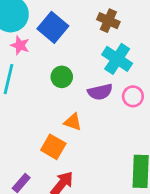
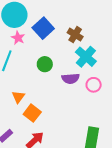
brown cross: (108, 21) -> (75, 35), moved
orange triangle: (73, 122) -> (18, 97), moved, turned 40

